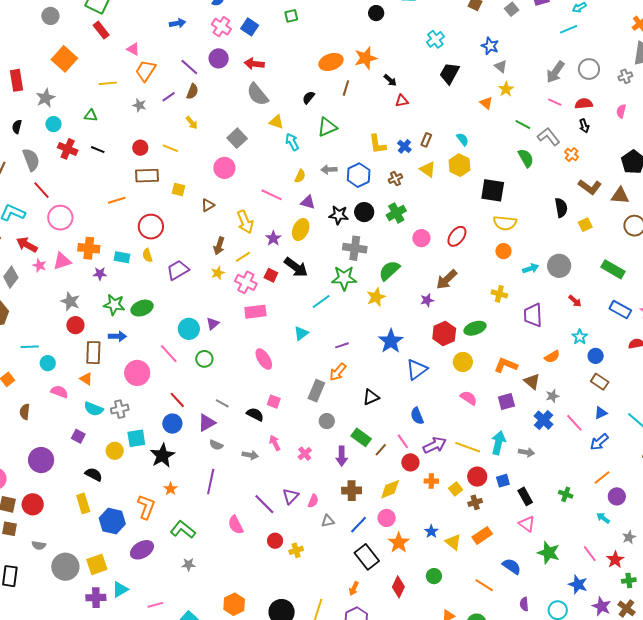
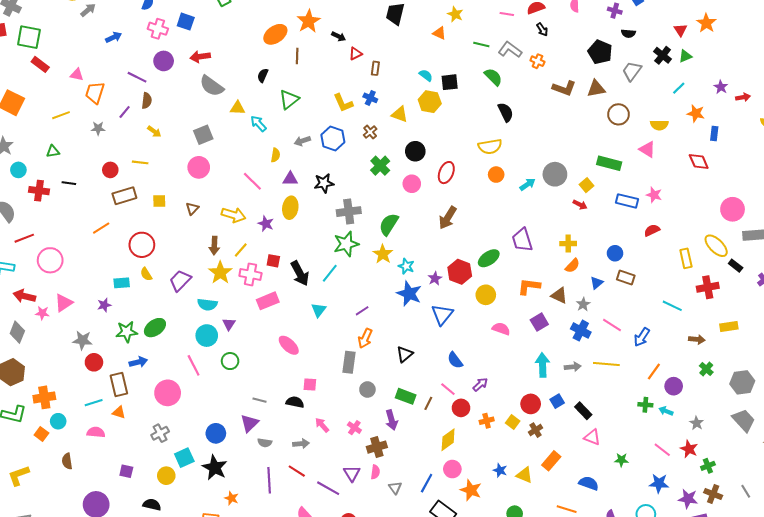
gray square: (237, 138) -> (203, 135), turned 36
brown rectangle: (426, 140) -> (375, 68), moved
red line: (41, 190) -> (24, 238), turned -54
black square: (493, 190) -> (450, 82), moved, size x0.7
pink line: (272, 195) -> (252, 181), turned 35
black semicircle: (561, 208) -> (506, 112), moved
black circle: (364, 212) -> (415, 151), moved
yellow arrow: (245, 222) -> (234, 215), turned -35
yellow square: (585, 225) -> (586, 185), moved
orange cross: (89, 248) -> (44, 397), moved
black arrow: (296, 267) -> (300, 273), moved, turned 40
yellow star: (218, 273) -> (220, 273), size x1.6
yellow cross: (499, 294) -> (568, 244), moved
purple star: (427, 300) -> (435, 278), moved
purple trapezoid: (533, 315) -> (522, 240), moved
cyan star: (580, 337) -> (406, 266), moved
cyan line: (30, 347) -> (94, 403), moved
pink line: (169, 354) -> (194, 365), turned 30
cyan circle: (48, 363) -> (58, 421), moved
red line: (177, 400) -> (297, 471), moved
cyan semicircle: (94, 409) -> (207, 304), moved
blue triangle: (601, 413) -> (597, 283), moved
purple arrow: (435, 445) -> (480, 384), size x0.7
yellow line: (468, 447) -> (606, 364), moved
brown cross: (352, 491) -> (377, 447), moved
green cross: (566, 494) -> (645, 405), moved
gray triangle: (328, 521) -> (395, 488), turned -40
green star: (549, 553) -> (621, 460), size x0.6

